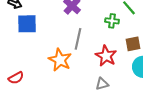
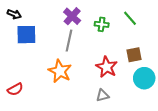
green cross: (112, 21) -> (102, 24), moved
gray line: (78, 39) -> (69, 41), moved

